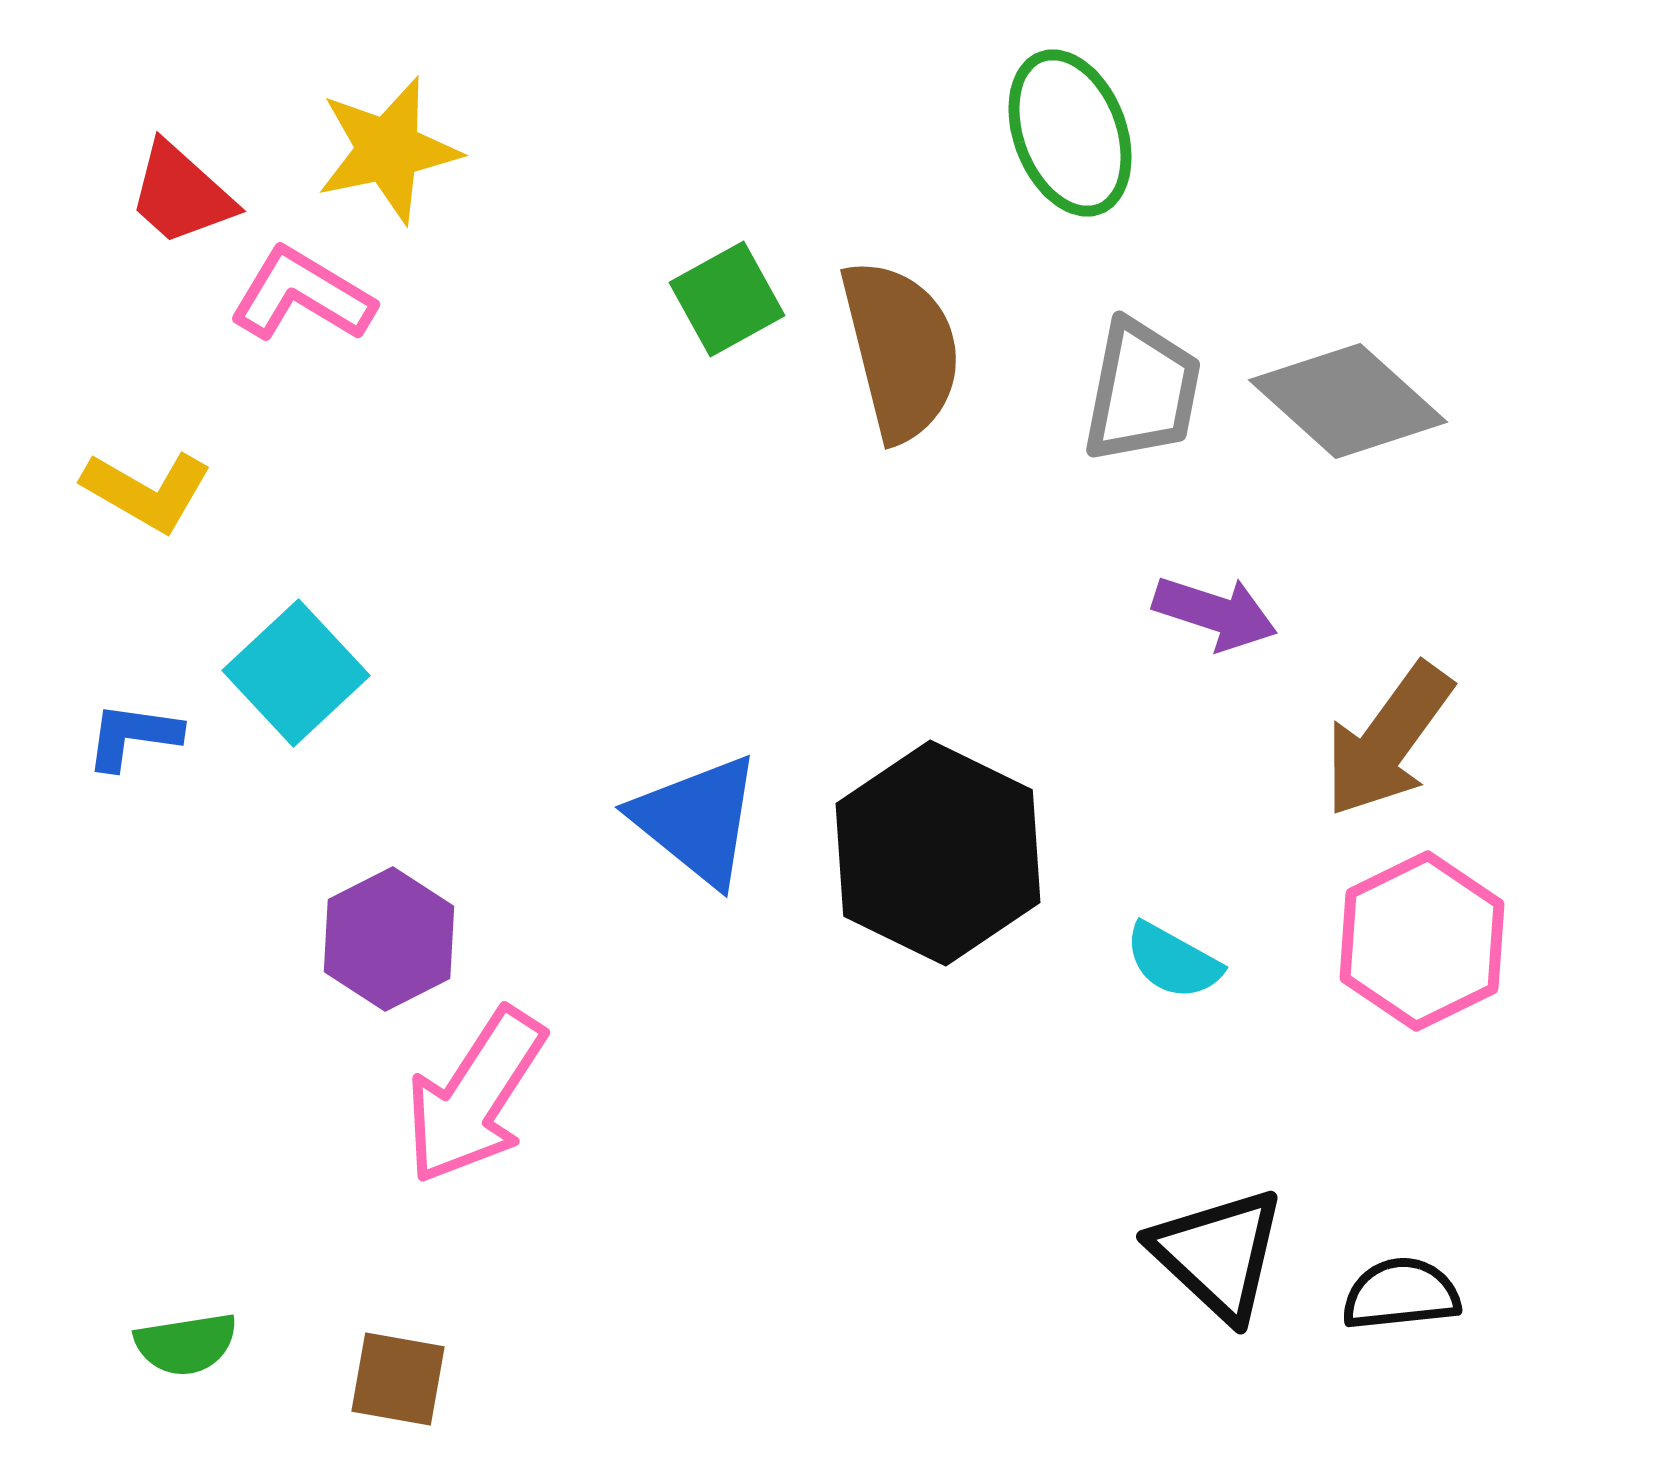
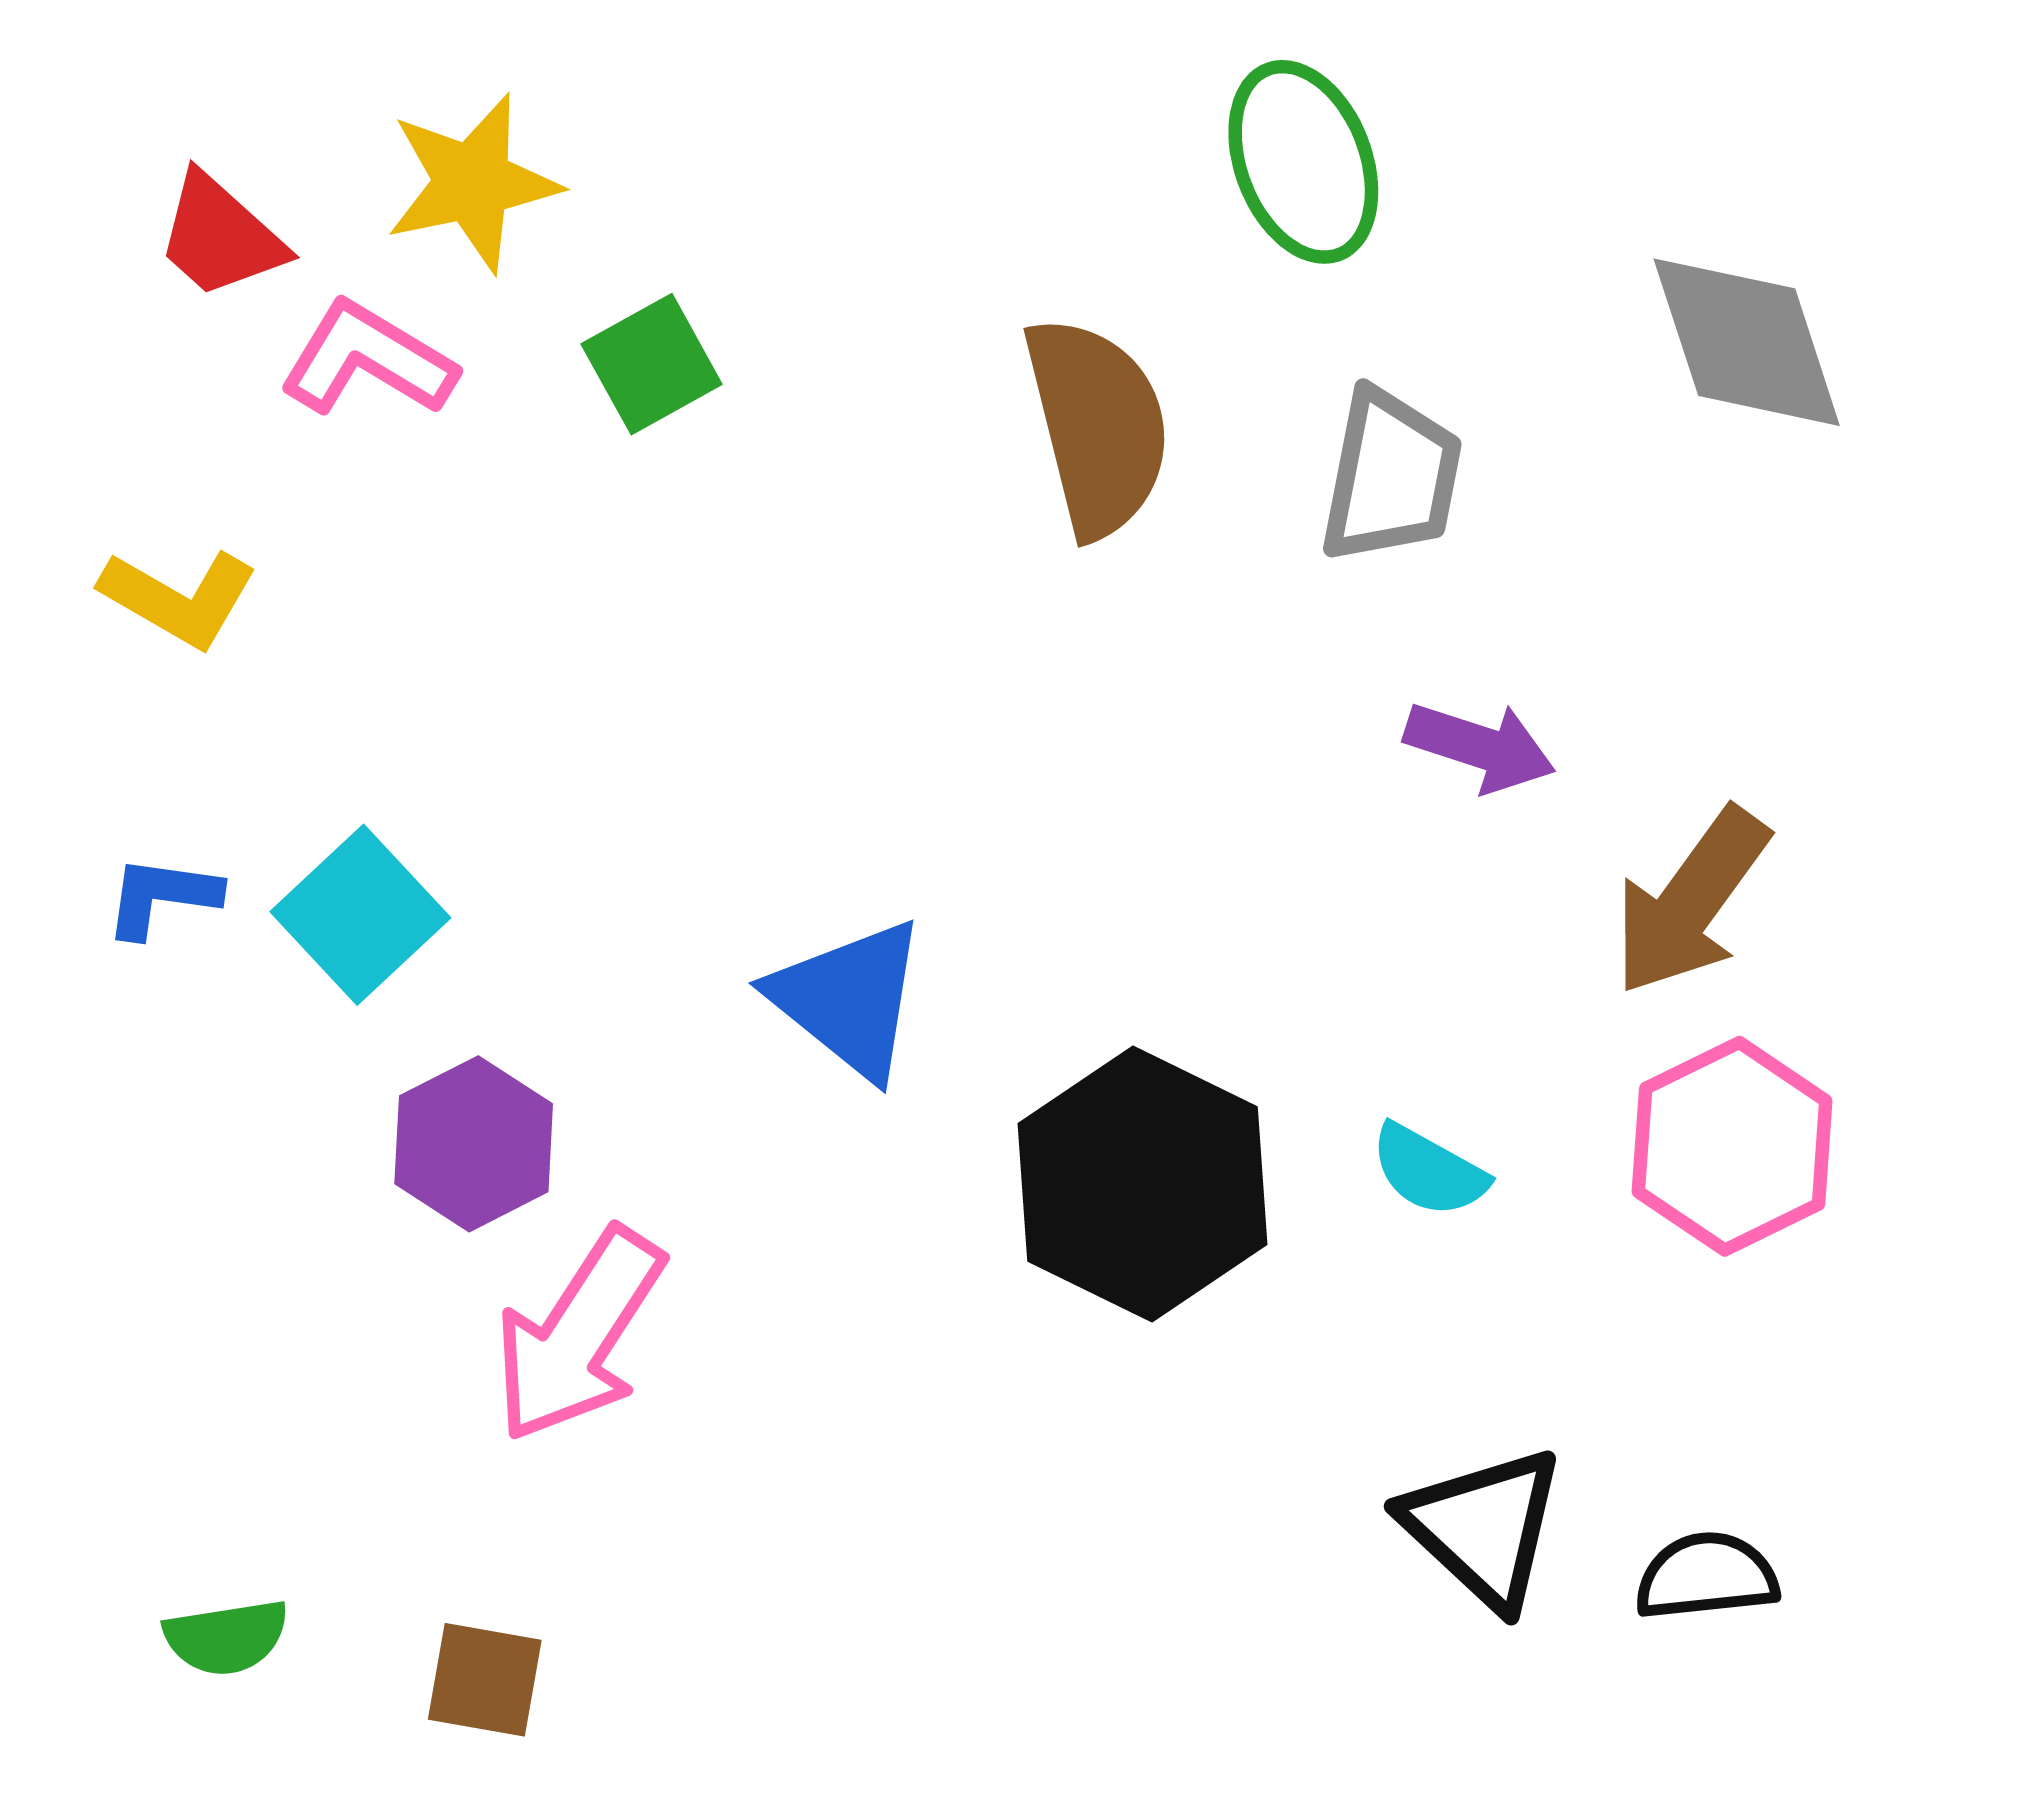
green square: (727, 299) -> (652, 364), moved
gray diamond: (1348, 401) -> (1747, 342), moved, turned 30
cyan square: (296, 673) -> (360, 915), moved
black hexagon: (938, 853) -> (1143, 1184), moved

